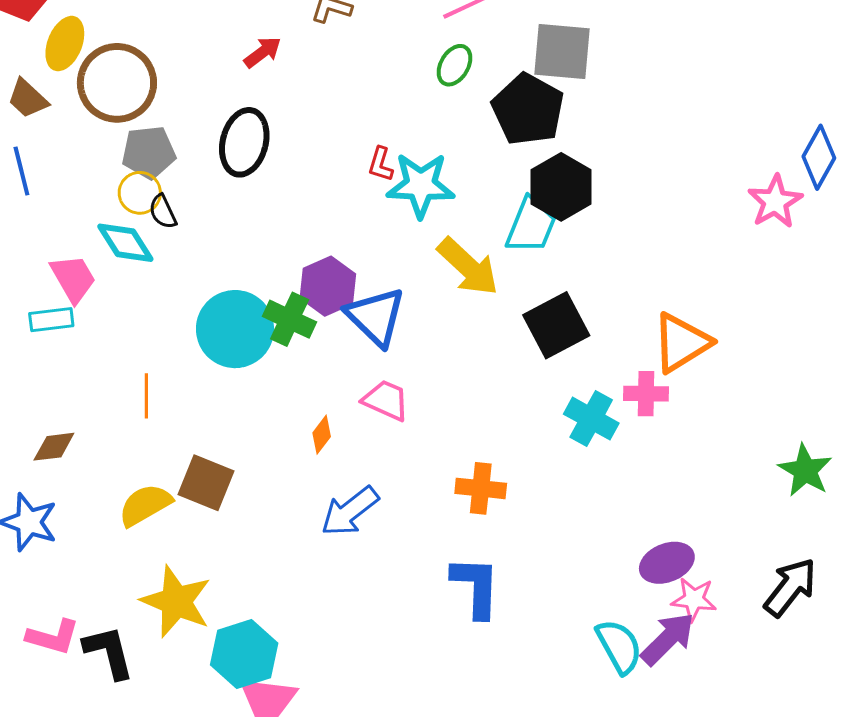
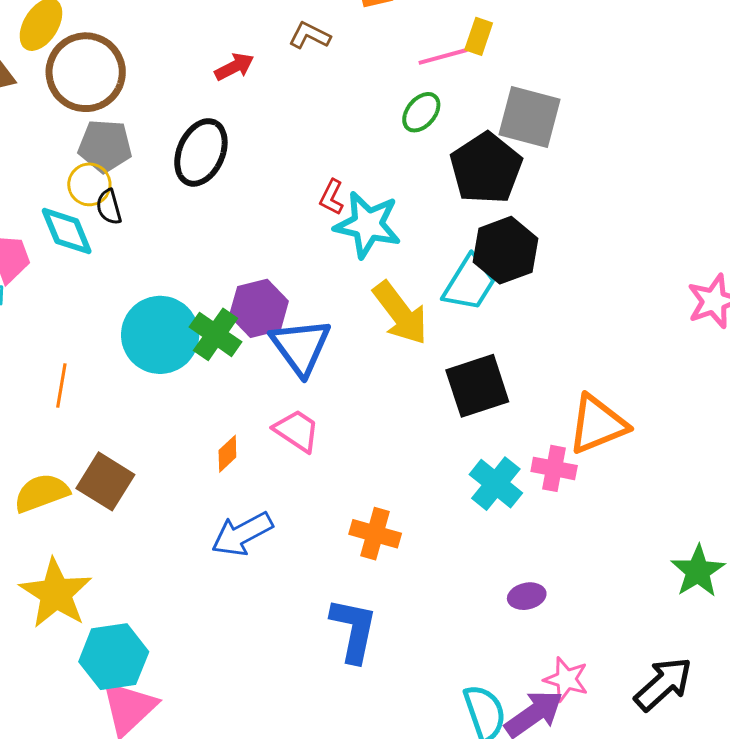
purple ellipse: (667, 563) -> (527, 596), moved, size x0.7

